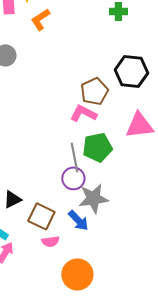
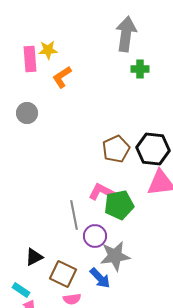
black hexagon: (131, 71) -> (153, 149), moved
pink L-shape: (83, 113) -> (102, 192), moved
gray line: (74, 157) -> (74, 215), moved

